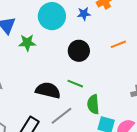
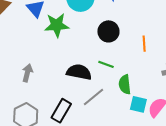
green star: (27, 43) -> (57, 25), size x1.4
orange line: (118, 44) -> (144, 44), moved, turned -70

